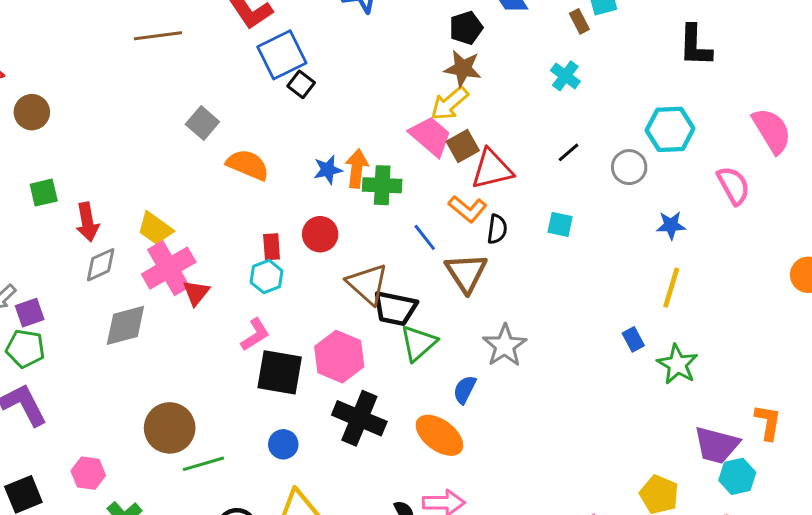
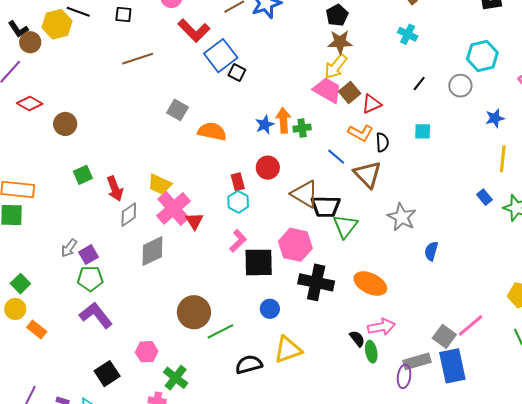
red triangle: (492, 169) -> (372, 104), size x0.7
green cross: (382, 185) -> (302, 128), size x0.7
blue semicircle: (465, 390) -> (431, 251), moved

